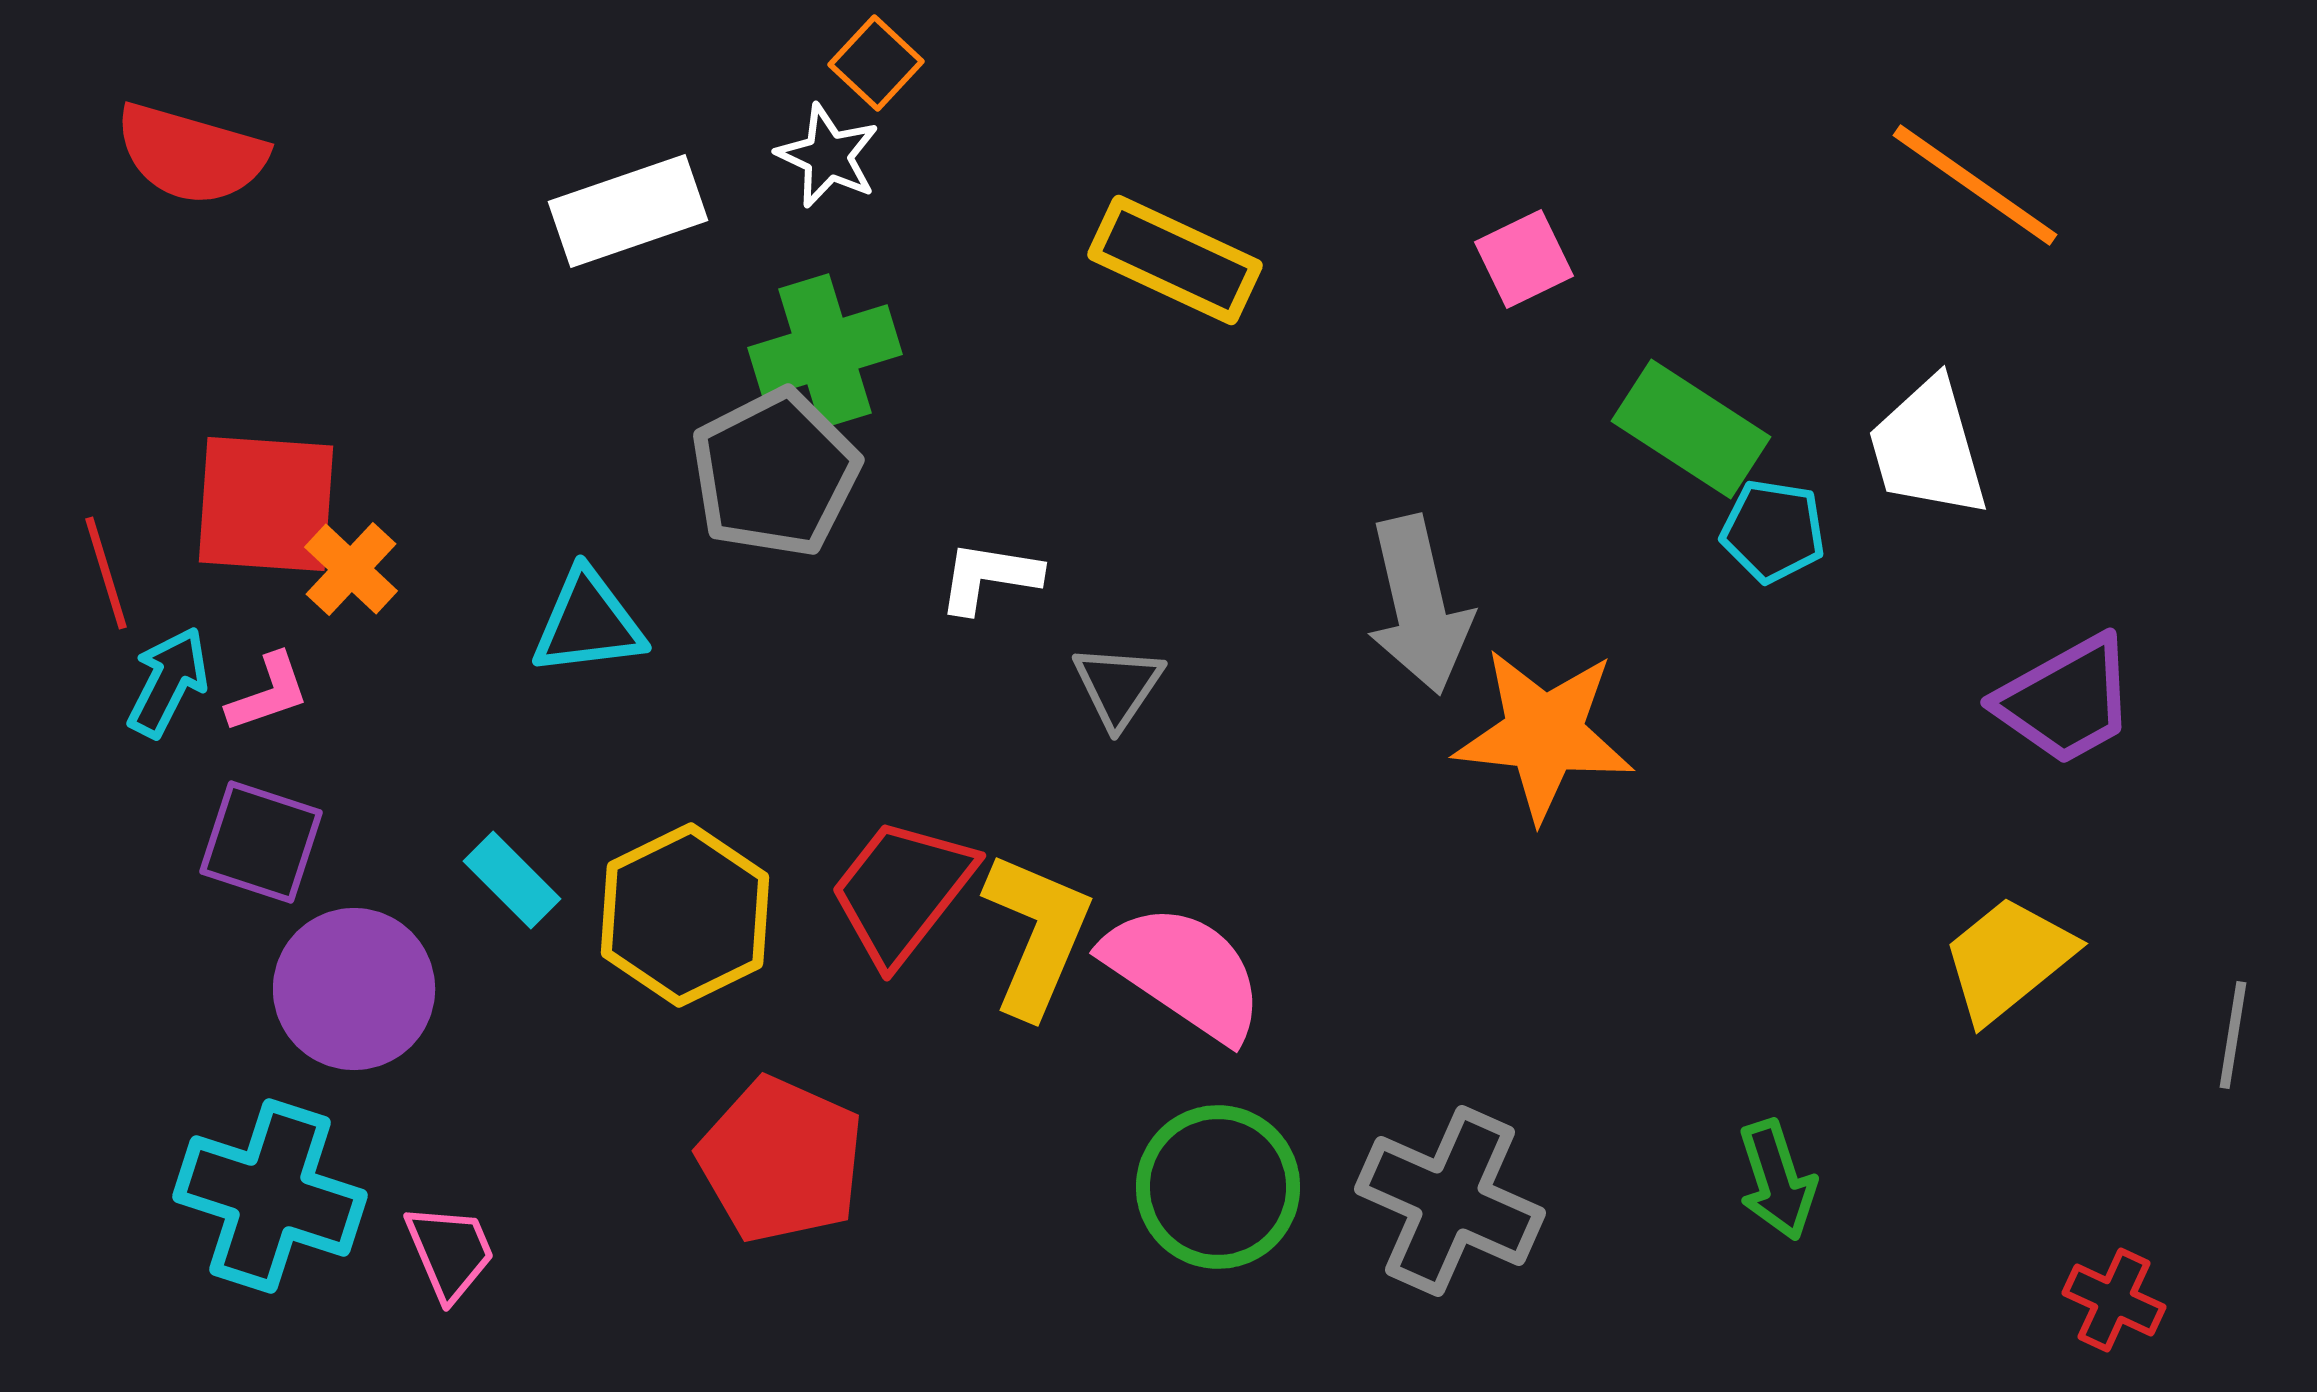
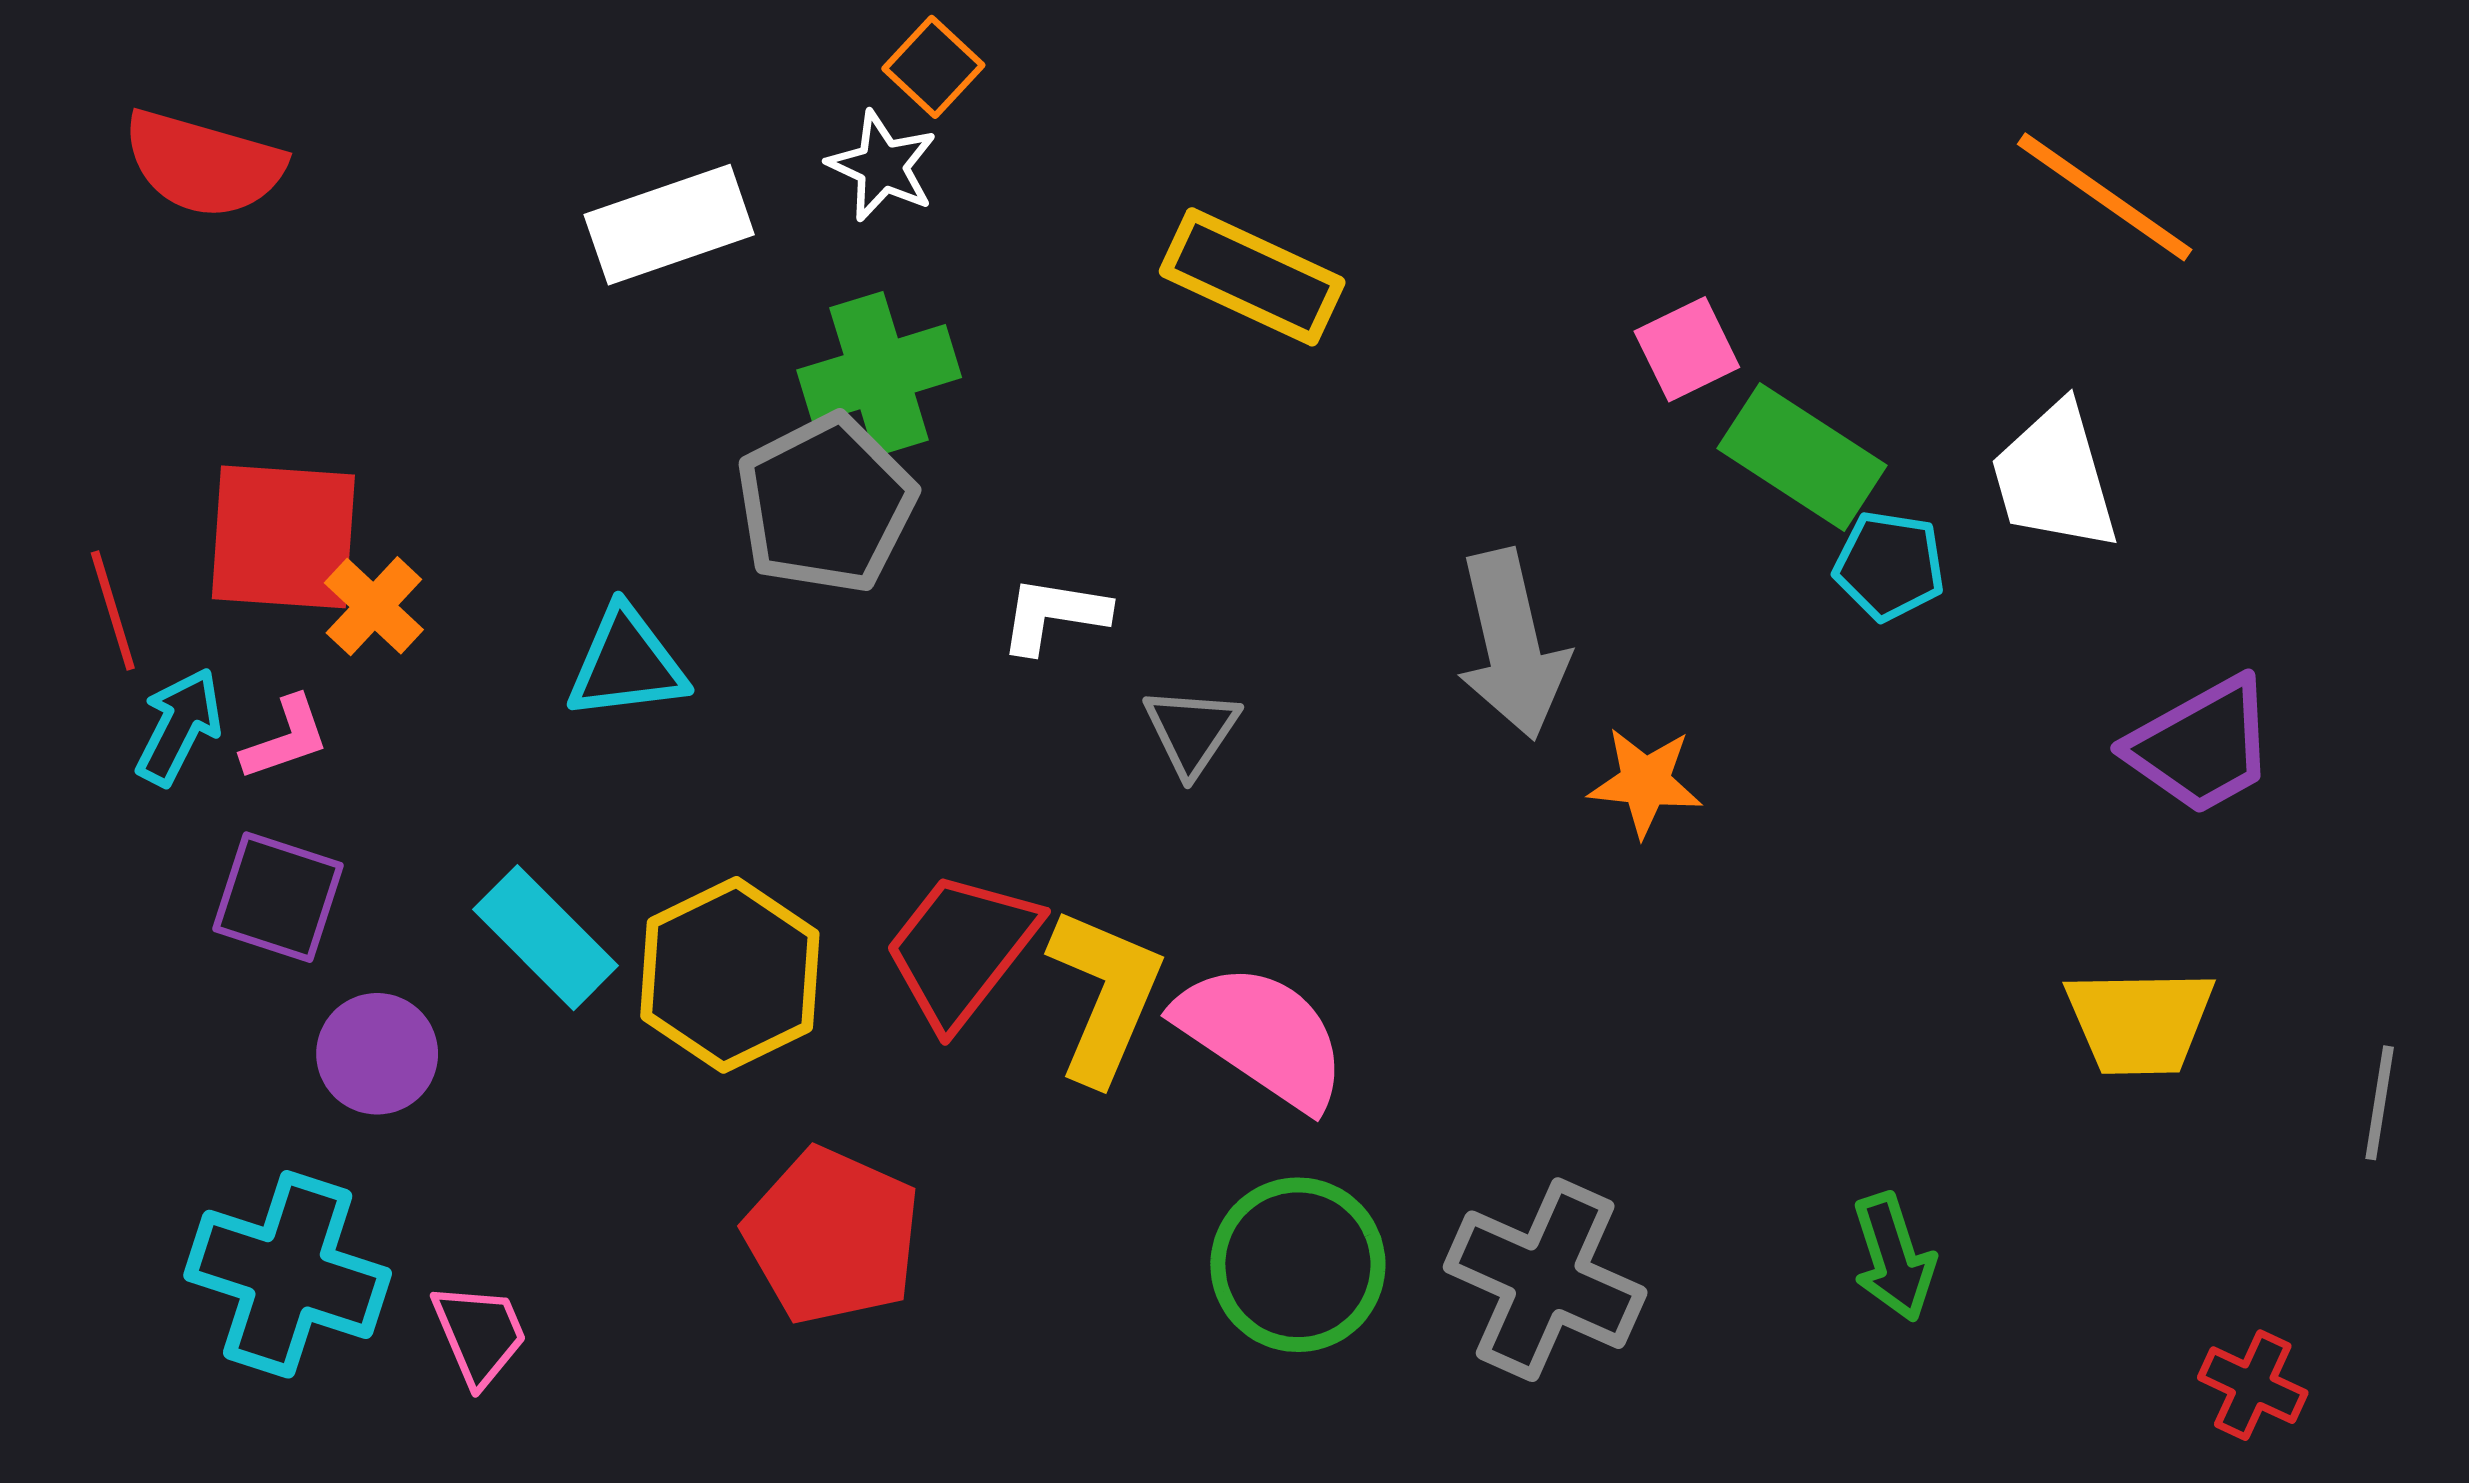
pink square: (1524, 259) -> (1687, 349), moved
orange star: (1544, 734) -> (1645, 782), size x0.6
cyan rectangle: (512, 880) -> (546, 938), size x1.4
yellow trapezoid: (2008, 959) -> (2140, 1022), turned -142
purple circle: (354, 989) -> (377, 1054), size x0.7

